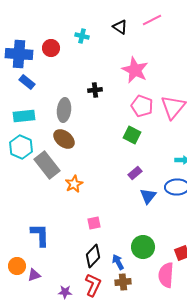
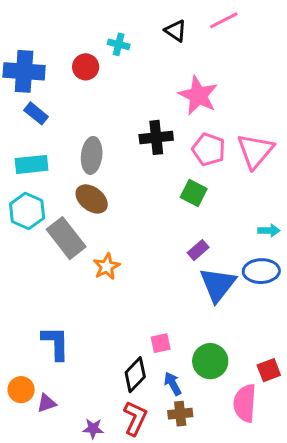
red circle: (51, 48) -> (86, 67), moved
black cross: (95, 90) -> (156, 137), moved, size x1.5
blue triangle: (148, 196) -> (218, 285), size x1.5
pink square: (94, 223) -> (161, 343), moved

